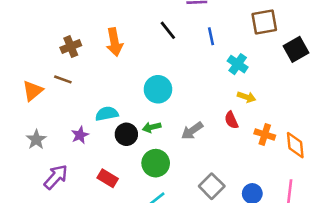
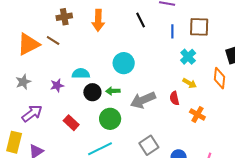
brown square: (264, 22) -> (199, 27), moved
orange triangle: (33, 91) -> (28, 44), size x1.4
gray arrow: (192, 131) -> (143, 100), size x1.4
orange diamond: (295, 145) -> (220, 78), moved

